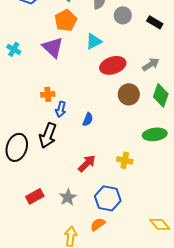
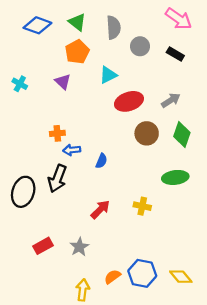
purple triangle: (53, 47) -> (63, 82), size x0.7
blue arrow: (61, 109) -> (72, 150), turned 70
blue hexagon: (108, 198) -> (142, 273), moved

